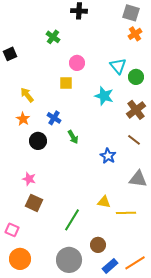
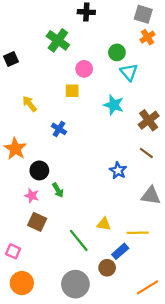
green cross: (53, 37) -> (58, 40), size x1.5
green circle: (136, 77) -> (117, 52), moved
orange star: (23, 119) -> (15, 149), moved, size x1.5
green arrow: (73, 137) -> (58, 190), moved
black circle: (38, 141) -> (39, 170), moved
yellow triangle: (104, 202) -> (104, 224), moved
green line: (72, 220) -> (79, 240), turned -70
blue rectangle: (110, 266) -> (120, 251), moved

